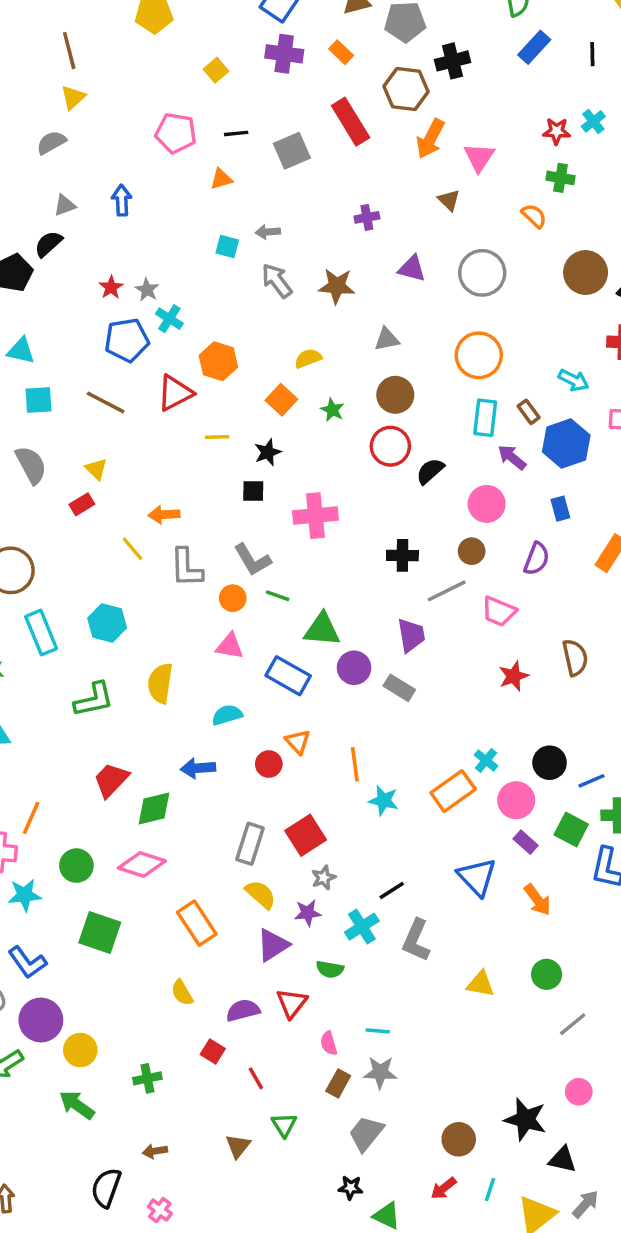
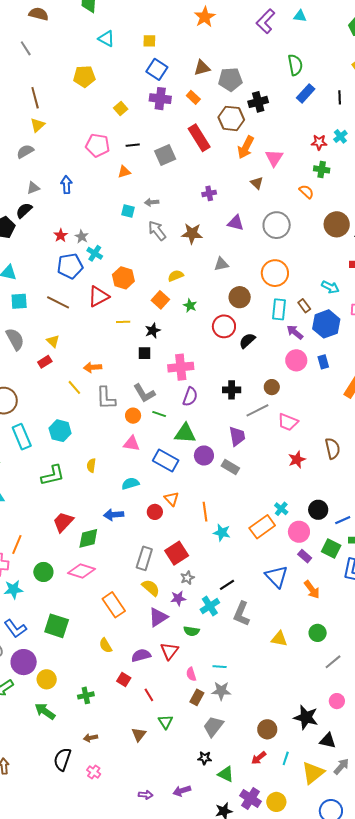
brown circle: (395, 395) -> (240, 297), moved
pink circle: (487, 504) -> (296, 360), moved
purple semicircle: (537, 559) -> (190, 397), moved
yellow semicircle: (160, 683) -> (91, 465), size x0.6
green square: (100, 932) -> (57, 626), moved

